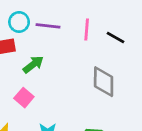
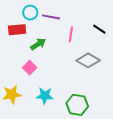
pink line: (87, 30) -> (71, 34), moved
gray diamond: (104, 82) -> (88, 60), turned -65

